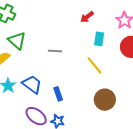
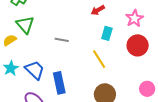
blue rectangle: (58, 94) -> (59, 83), size x1.5

